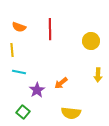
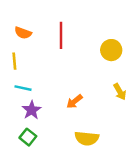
yellow arrow: (98, 75) -> (120, 92), turned -32
purple star: (37, 90) -> (32, 110), moved

